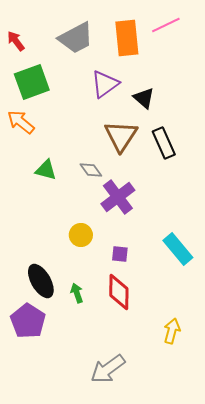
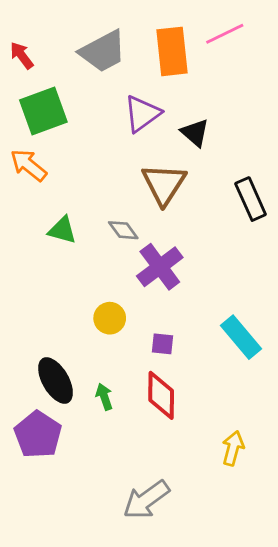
black rectangle: (164, 143) -> (251, 199), moved

